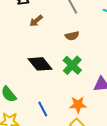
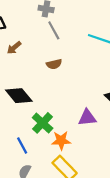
green cross: (72, 65) -> (43, 123), moved

